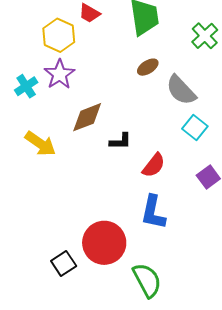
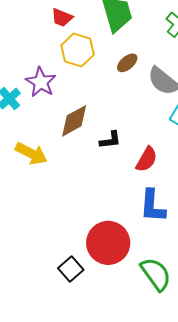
yellow hexagon: (59, 35) -> (78, 50), moved

